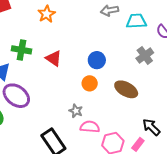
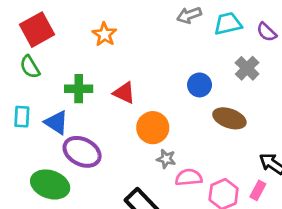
blue circle: (97, 60) -> (200, 85), moved
orange circle: (90, 83) -> (153, 128), moved, size x1.5

